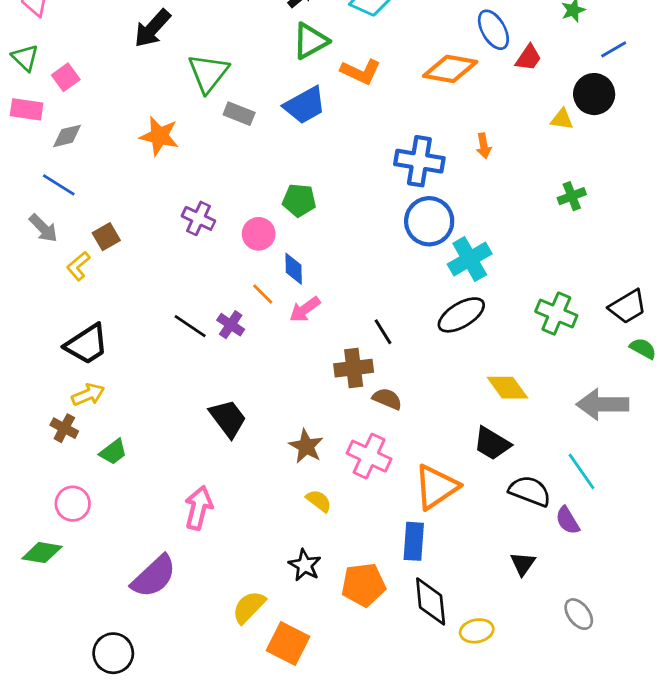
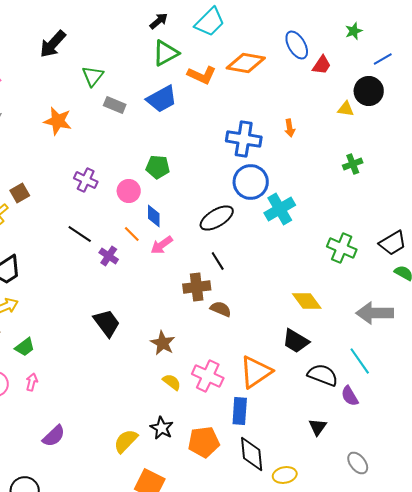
orange diamond: (450, 69) -> (246, 63), moved
green triangle: (208, 73) -> (93, 76), size x0.7
black ellipse: (461, 315) -> (217, 218), moved
black line: (190, 326) -> (80, 234), moved
pink cross: (369, 456) -> (208, 376), moved
pink arrow: (199, 508) -> (32, 382), moved, size x0.6
purple semicircle: (154, 576) -> (54, 436), size x0.7
yellow semicircle: (249, 607) -> (126, 441), moved

